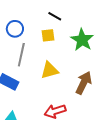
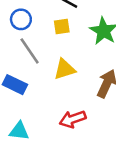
gray line: (21, 55) -> (30, 51), turned -45

